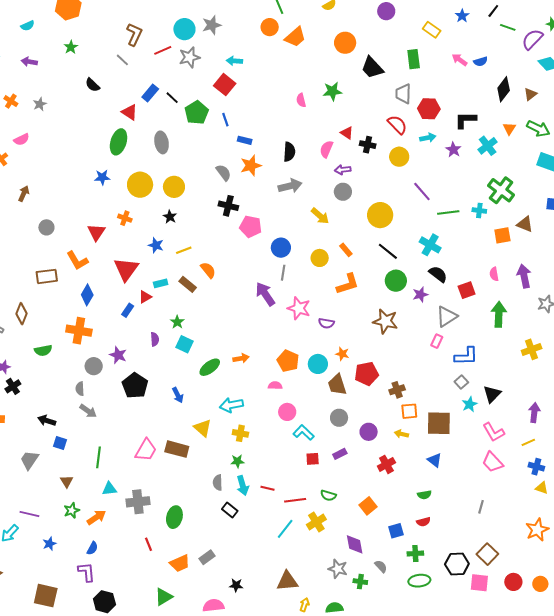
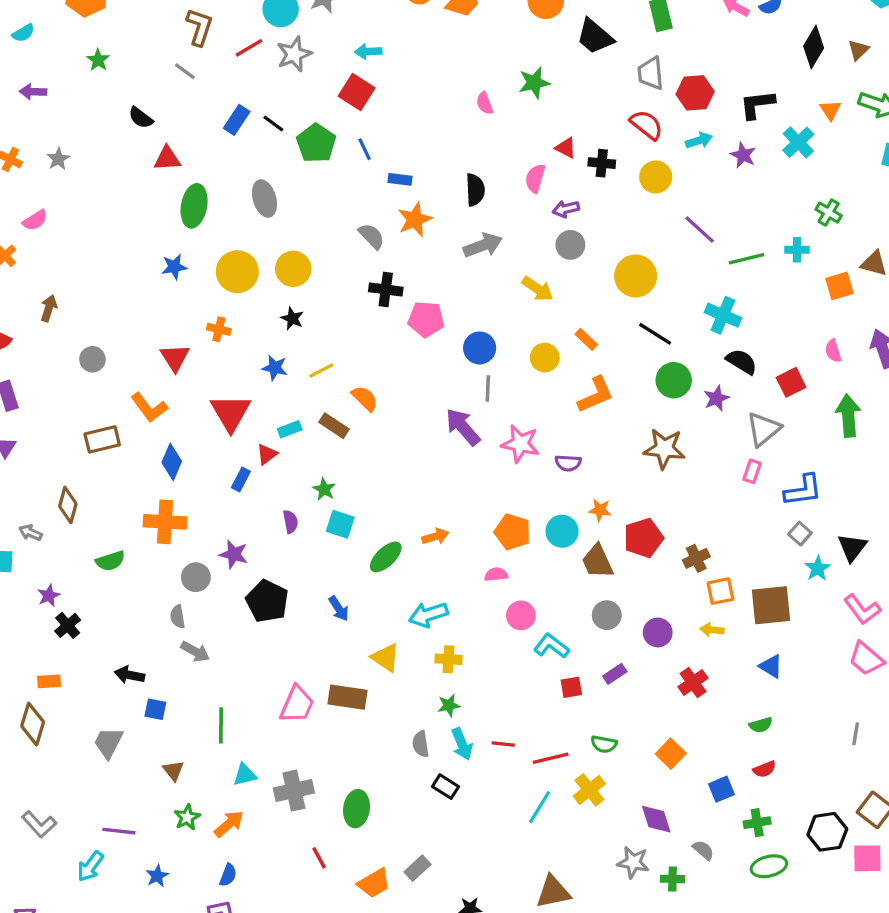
red triangle: (130, 112) -> (167, 158), moved, turned -30
green cross: (501, 190) -> (829, 213), size x0.6

